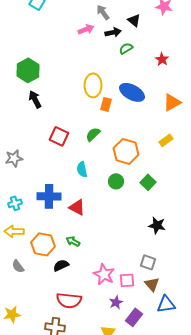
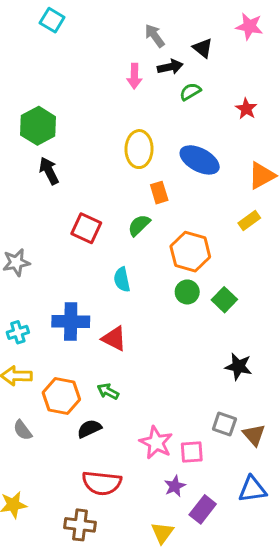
pink arrow: (86, 29) -> (134, 76), moved, turned 112
orange rectangle: (106, 104) -> (159, 193), moved, turned -32
yellow rectangle: (166, 140) -> (249, 221), moved
green circle: (116, 181) -> (187, 292), moved
brown triangle: (152, 284) -> (254, 435), moved

